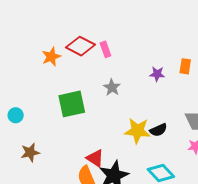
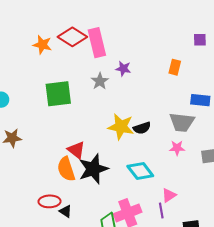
pink rectangle: (105, 49) -> (97, 43), size x1.8
orange star: (51, 57) -> (42, 45), turned 30
purple star: (157, 74) -> (123, 69), moved

